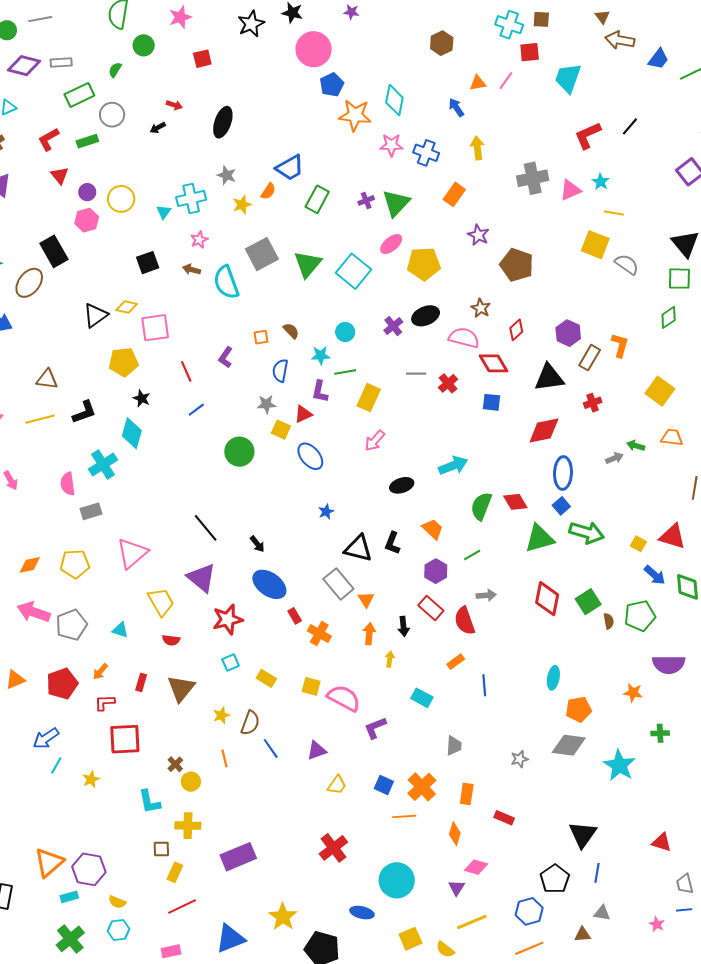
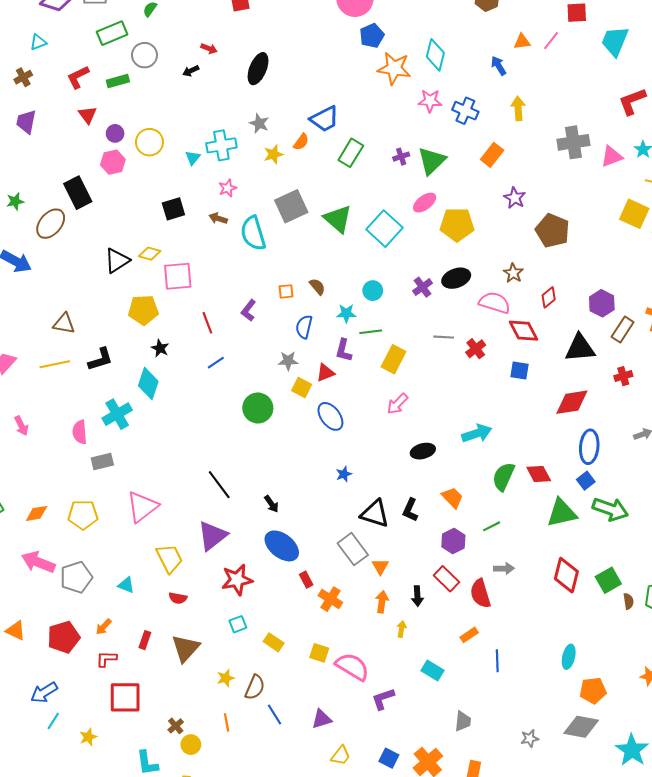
green triangle: (308, 264) -> (338, 219), turned -32
purple triangle: (202, 578) -> (212, 536), turned 40
orange triangle: (15, 680) -> (16, 631), turned 45

